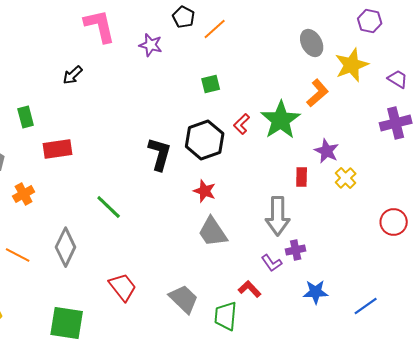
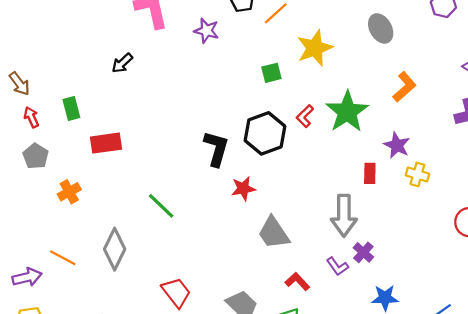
yellow star: (352, 65) -> (315, 48), moved
orange L-shape: (318, 93) -> (404, 87), moved
yellow cross: (346, 178) -> (417, 174), turned -30
red star: (205, 191) -> (243, 189), moved, turned -30
purple cross: (296, 250) -> (363, 252), turned -36
red L-shape: (250, 289) -> (297, 282), moved

